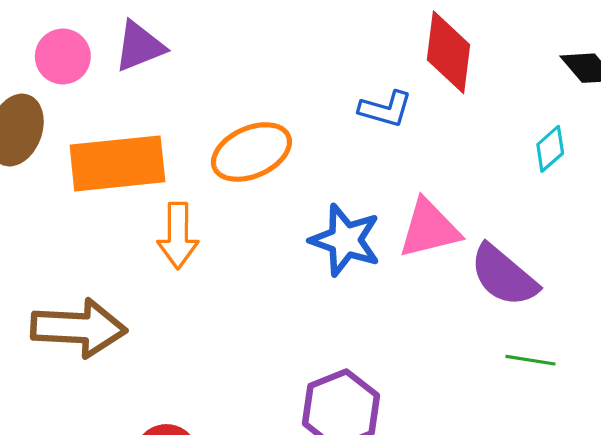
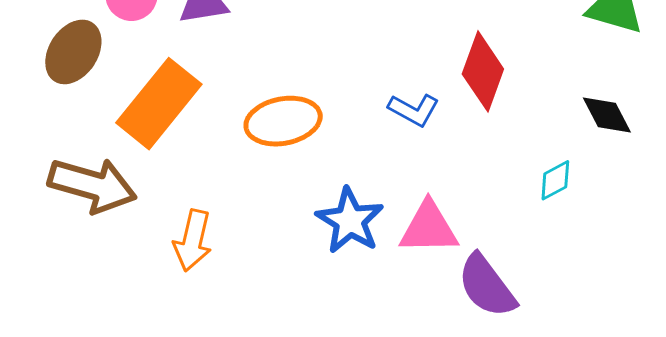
orange rectangle: (117, 163) -> (159, 104), turned -58
orange arrow: (178, 236) -> (193, 240), moved
brown arrow: (79, 328) -> (92, 185), moved

